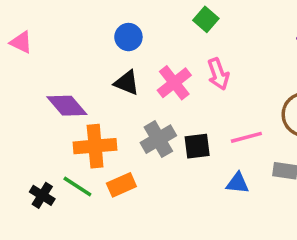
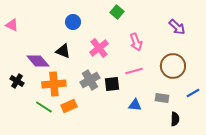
pink arrow: (218, 74) -> (136, 42), moved
black triangle: (127, 83) -> (63, 51), moved
pink line: (246, 137) -> (134, 71), moved
black cross: (42, 195) -> (17, 81), moved

